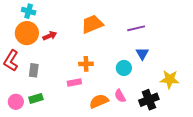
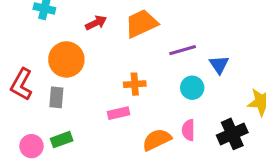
purple line: (136, 28) -> (183, 50), moved
orange circle: (27, 33) -> (66, 59), moved
red arrow: (50, 36) -> (96, 23), moved
pink semicircle: (120, 96) -> (188, 130), turned 32

